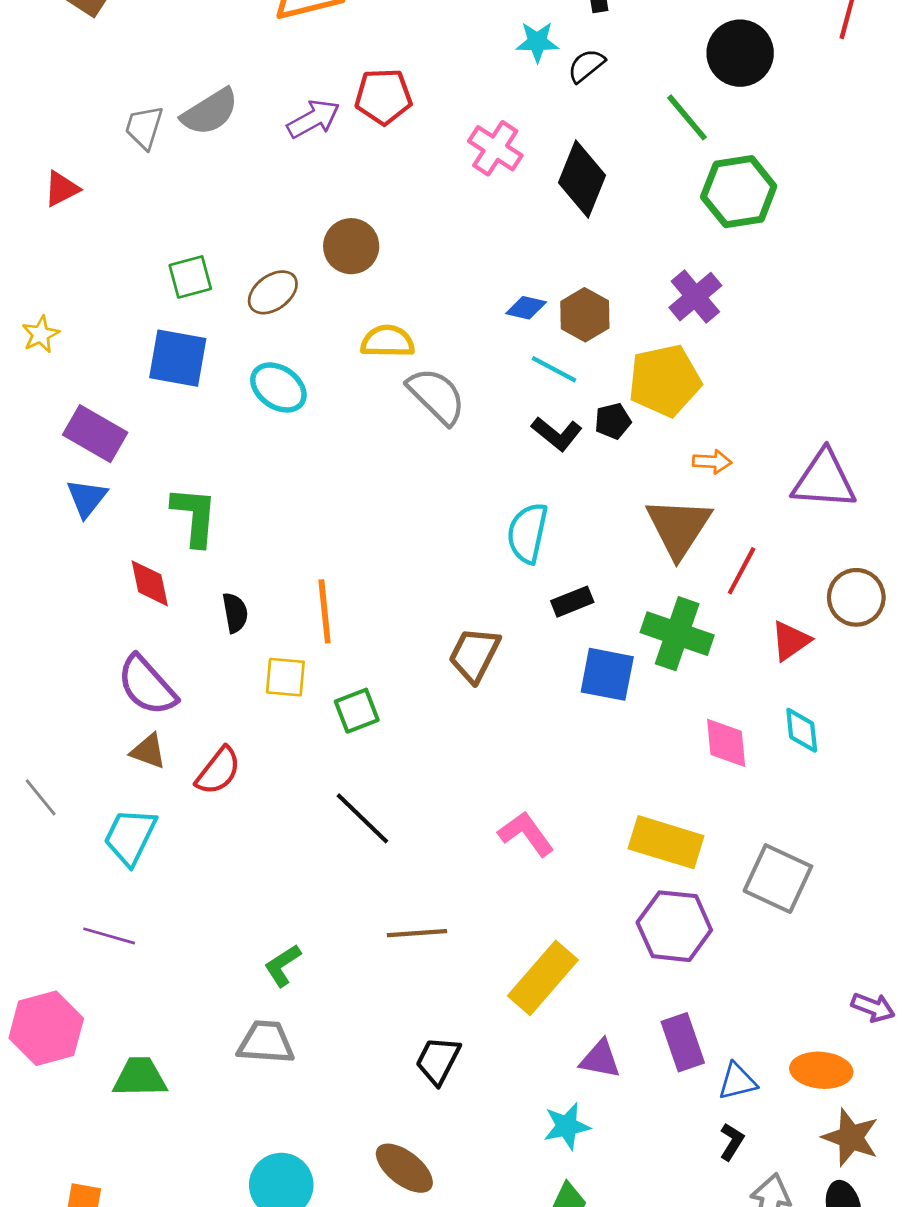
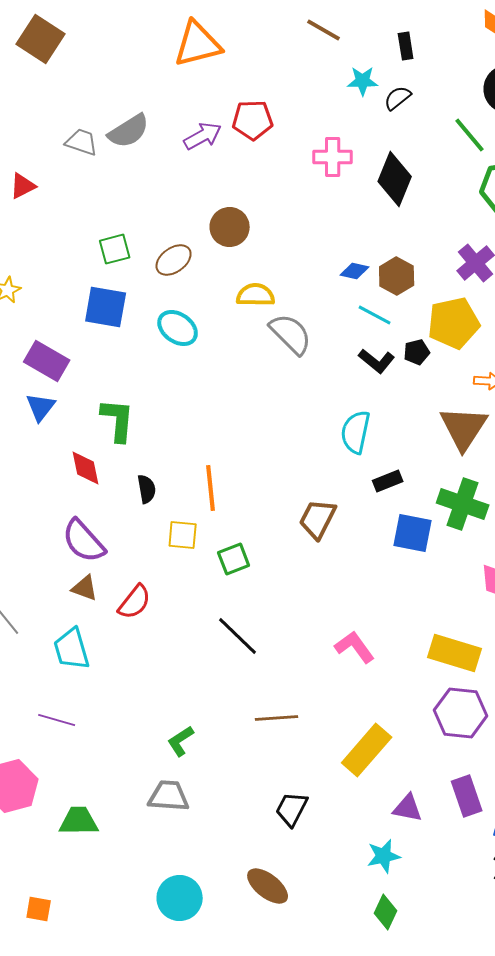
gray trapezoid: (144, 127) -> (82, 142), turned 92
pink cross: (495, 148) -> (333, 157), turned -33
cyan trapezoid: (130, 837) -> (72, 649), turned -42

